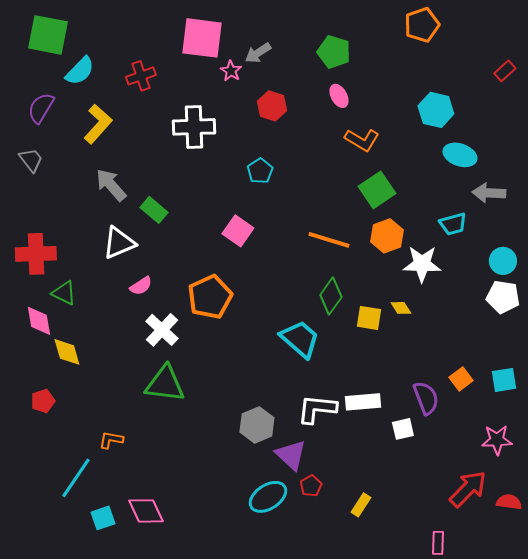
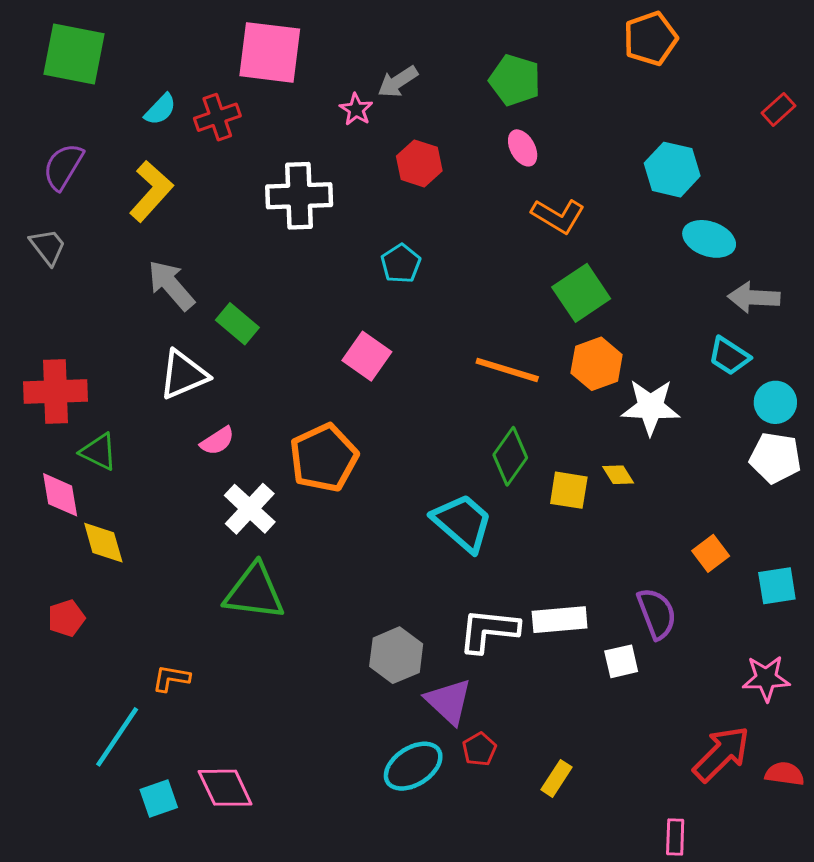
pink square: (202, 38) -> (270, 52), moved
cyan semicircle: (80, 71) -> (160, 109), moved, size x0.7
cyan trapezoid: (453, 224) -> (729, 356), moved, turned 48
orange square: (461, 379) -> (711, 553), moved

